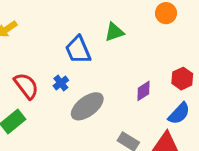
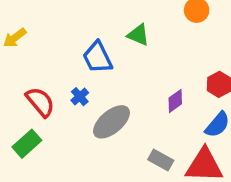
green triangle: (114, 32) -> (138, 35), turned 45

